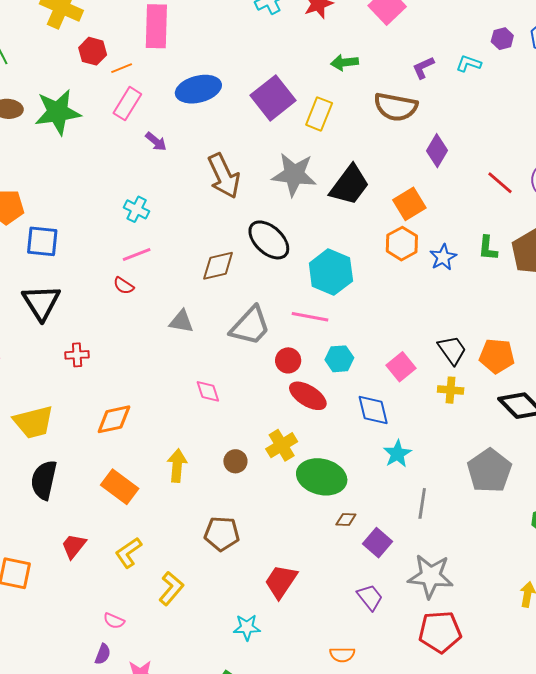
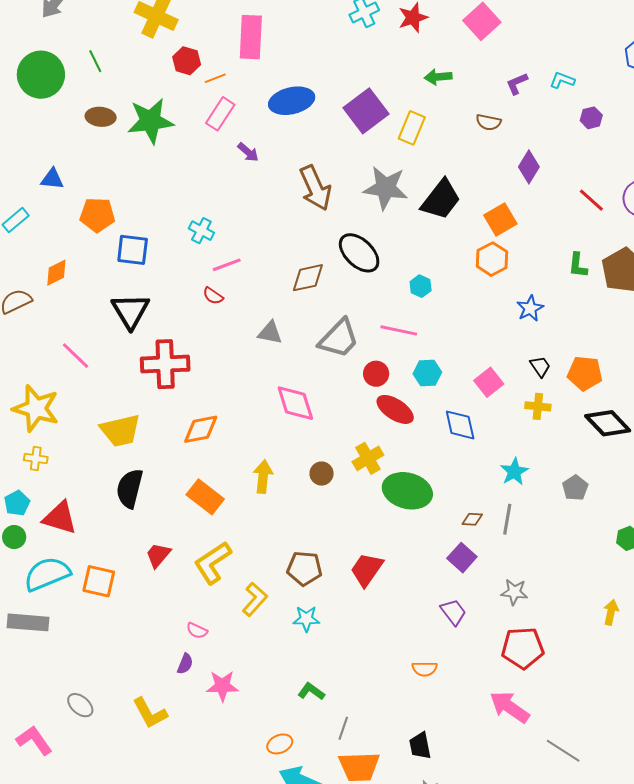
purple hexagon: (502, 39) -> (591, 118), moved
brown semicircle: (396, 107) -> (488, 122), size x0.6
cyan cross: (137, 209) -> (201, 231), moved
blue star: (443, 257) -> (530, 308), moved
cyan hexagon: (331, 272) -> (421, 286), size x0.5
black trapezoid: (452, 350) -> (540, 366), size x0.7
red cross: (77, 355) -> (165, 364), size x2.0
pink diamond: (208, 391) -> (295, 403), size x1.6
cyan star: (397, 454) -> (514, 472), moved
gray pentagon: (489, 471) -> (575, 488), size x0.6
brown diamond: (346, 520) -> (472, 519), moved
brown pentagon: (222, 534) -> (305, 568), moved
yellow L-shape: (128, 553) -> (213, 563), size x1.4
gray star: (430, 576) -> (514, 592), size x0.6
red trapezoid: (281, 581) -> (367, 570), moved
cyan star: (247, 627) -> (306, 619), moved

